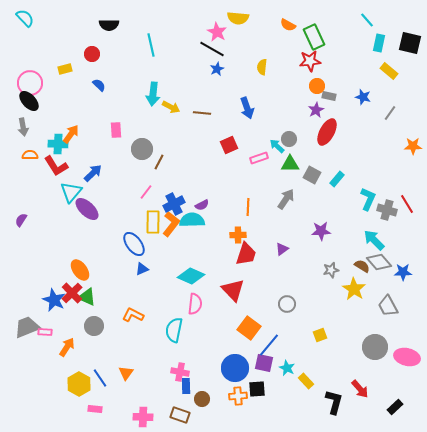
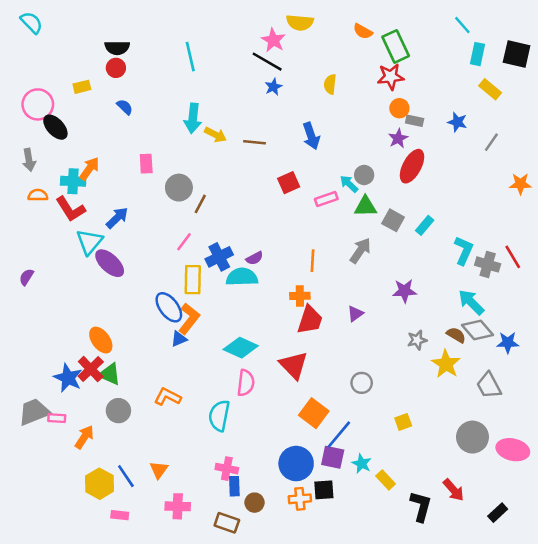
black semicircle: (109, 25) -> (117, 48), moved
black ellipse: (29, 101) -> (55, 127), moved
orange L-shape: (171, 224) -> (189, 319), moved
pink cross: (143, 417) -> (178, 506), moved

